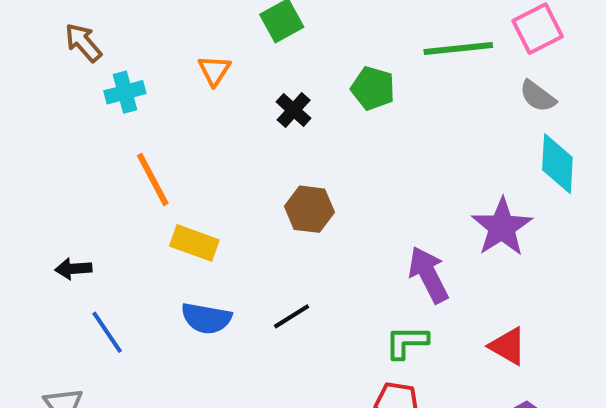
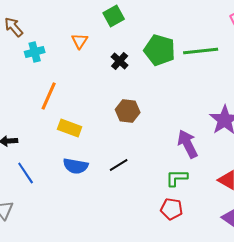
green line: (458, 49) -> (201, 51), moved
green pentagon: (373, 88) -> (160, 50), size x1.4
orange line: (153, 179) -> (49, 96), turned 52

